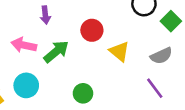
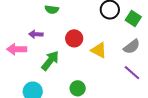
purple arrow: (45, 15) -> (36, 34), turned 112
pink arrow: (24, 45) -> (17, 49), moved

